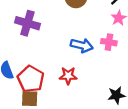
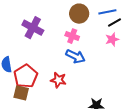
pink cross: (109, 42) -> (72, 36), moved

